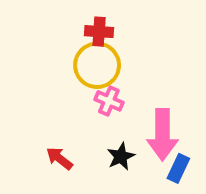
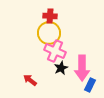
pink cross: (109, 101) -> (55, 51), size x1.5
black star: (121, 156) -> (61, 68), moved

